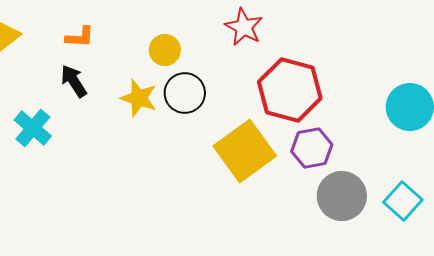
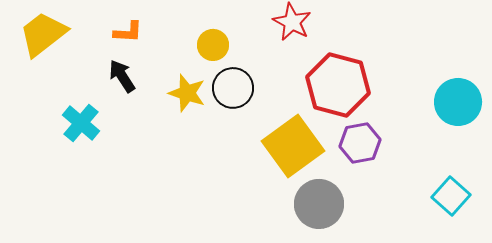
gray circle: (342, 196) -> (319, 204), moved

